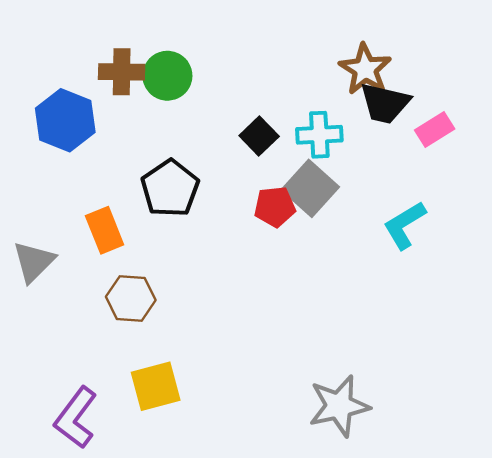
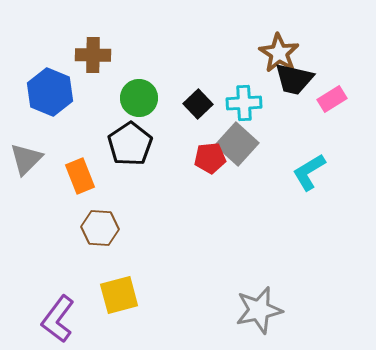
green circle: (167, 76) -> (139, 98), moved
gray triangle: (34, 262) -> (26, 159), moved

